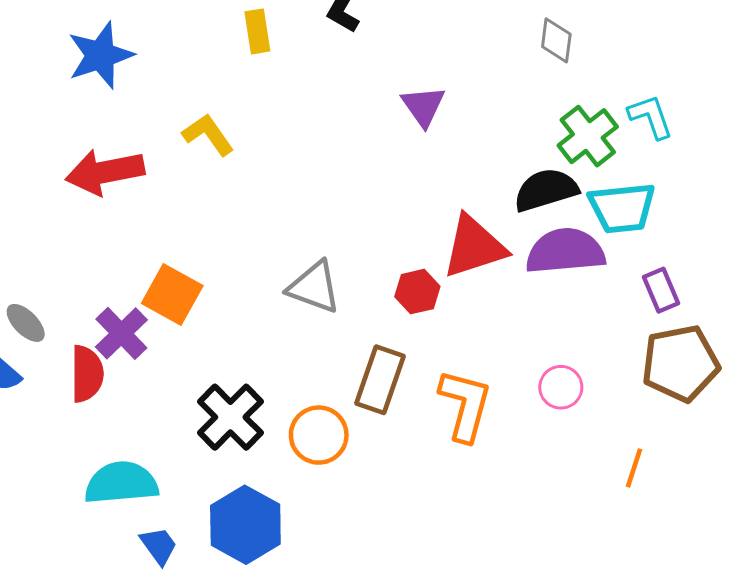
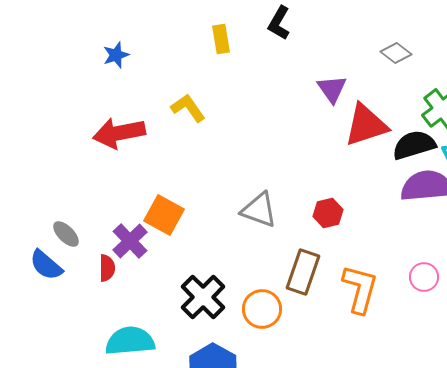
gray diamond: (556, 40) -> (396, 53), moved, turned -60
blue star: (100, 55) -> (116, 55), size x0.6
red triangle: (474, 247) -> (366, 125), moved
red semicircle: (87, 374) -> (107, 268), size x0.7

